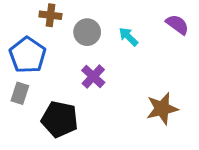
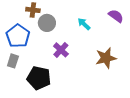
gray circle: (87, 32) -> (47, 23), moved
brown star: (162, 109) -> (106, 58), moved

